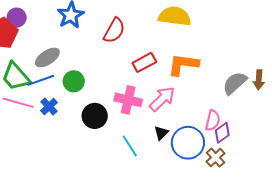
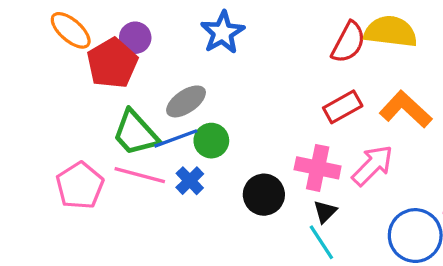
red semicircle: (114, 30) -> (348, 42), moved
orange L-shape: (183, 65) -> (406, 109), turned 36
green circle: (74, 81) -> (211, 141), moved
black triangle: (161, 133) -> (325, 212), moved

